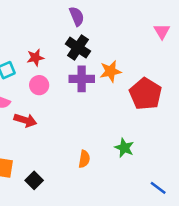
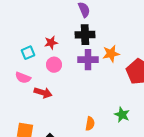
black cross: (78, 48) -> (85, 35), turned -36

